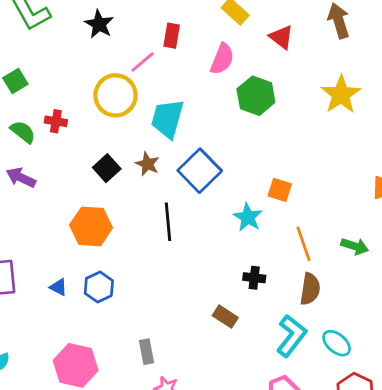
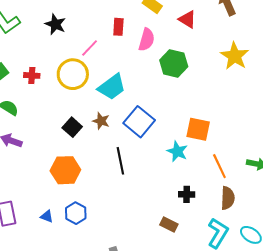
red rectangle: (172, 36) -> (118, 27), moved
cyan trapezoid: (167, 119) -> (112, 87), turned -136
red cross: (56, 121) -> (32, 75), moved
orange square: (280, 190) -> (198, 129), size x1.4

